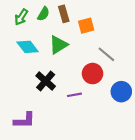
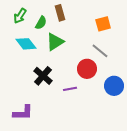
green semicircle: (44, 14) -> (41, 23), moved
orange square: (86, 26) -> (103, 24), moved

